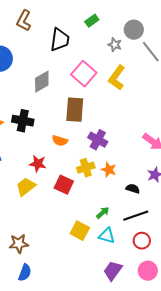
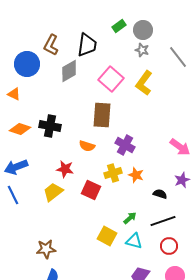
brown L-shape: (24, 21) -> (51, 45), moved
gray circle: (134, 30) -> (143, 30), moved
gray diamond: (42, 82) -> (69, 71), moved

